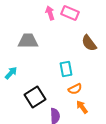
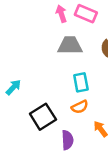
gray trapezoid: (28, 41) -> (70, 46), moved
orange semicircle: (75, 89) -> (80, 107), moved

